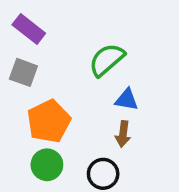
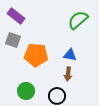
green semicircle: (107, 60) -> (78, 20), moved
orange pentagon: (49, 121) -> (36, 55), moved, turned 30

